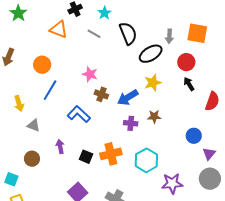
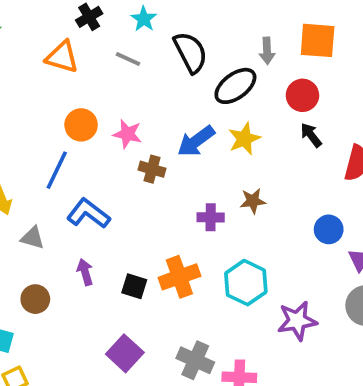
orange circle: (42, 65) -> (81, 125), moved
blue arrow: (128, 97) -> (196, 141), moved
blue L-shape: (79, 114) -> (88, 213), moved

